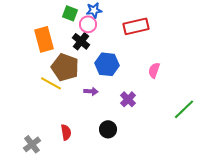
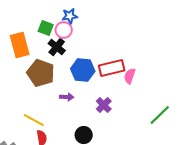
green square: (70, 13) -> (46, 28), moved
red rectangle: (136, 26) -> (112, 68), moved
yellow line: (51, 83) -> (34, 120), moved

